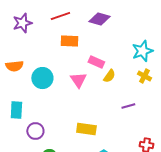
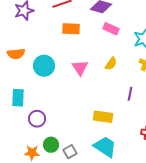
pink rectangle: (96, 62) -> (111, 29), moved
purple line: (128, 106) -> (130, 94), turned -64
yellow rectangle: (86, 129) -> (103, 117), moved

